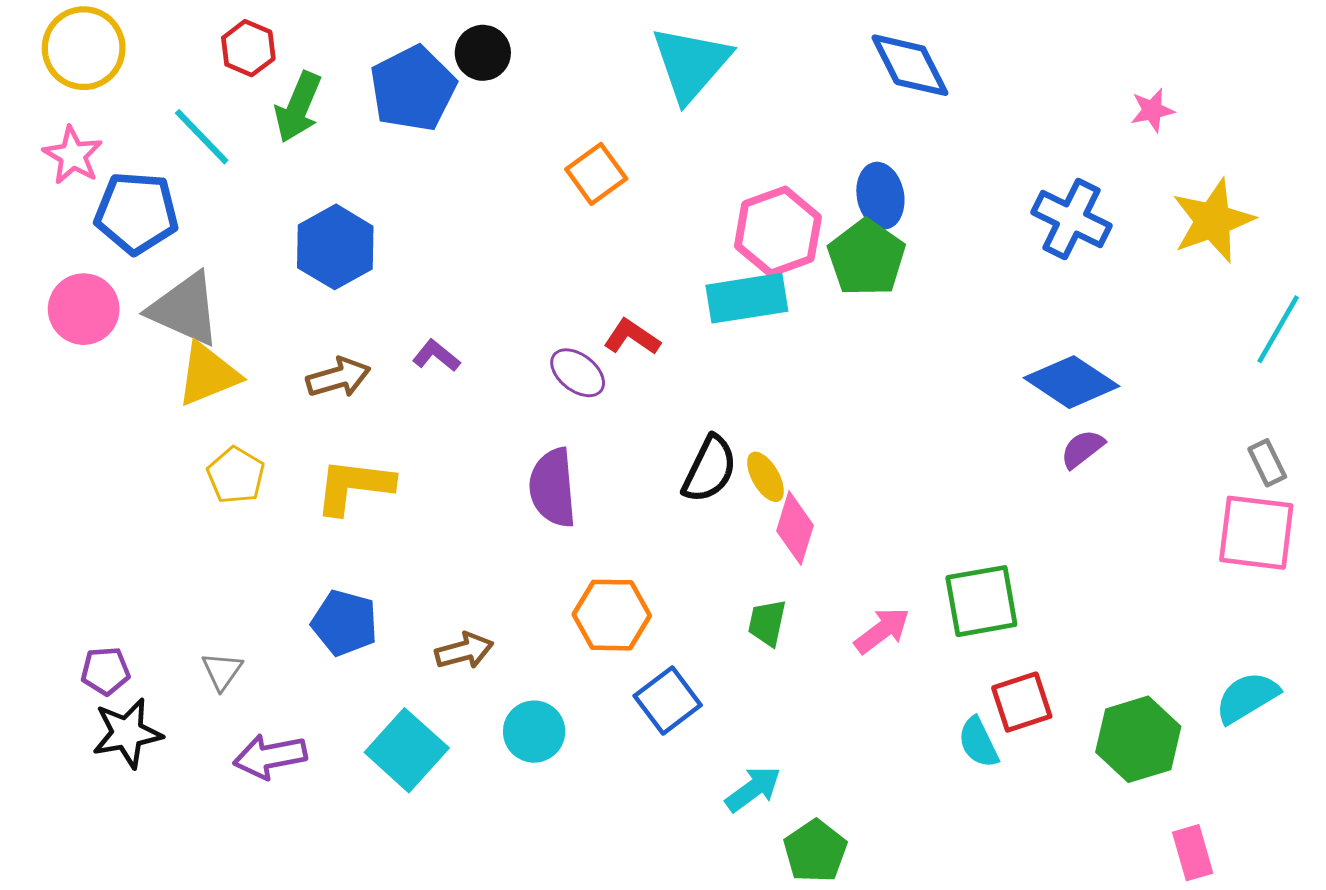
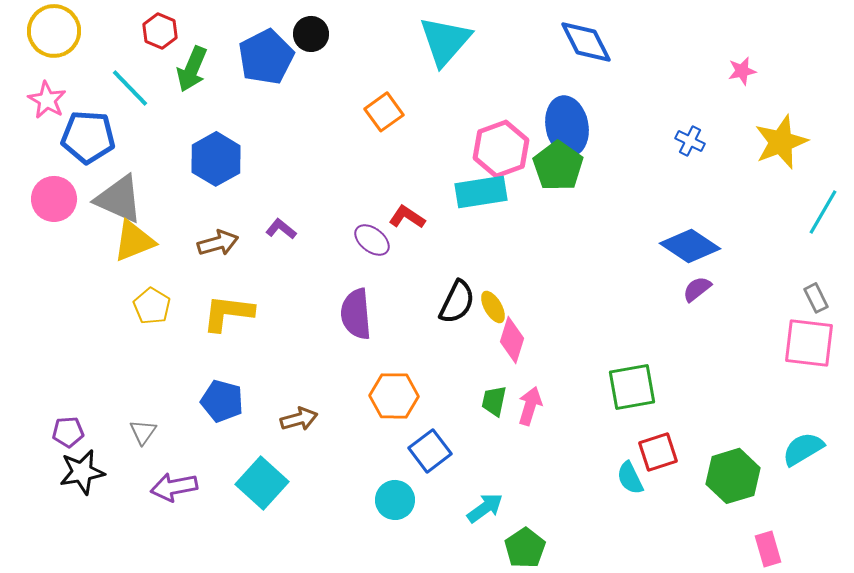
blue ellipse: (880, 196) -> (567, 126), size x1.4
blue cross: (1071, 219) -> (690, 141), size x0.6
pink arrow: (882, 631) -> (530, 406), moved, turned -36
cyan circle: (534, 732) -> (395, 500), moved

